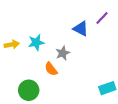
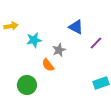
purple line: (102, 18) -> (96, 43), moved
yellow arrow: (12, 45) -> (11, 26), moved

